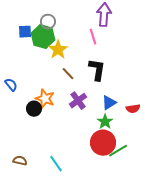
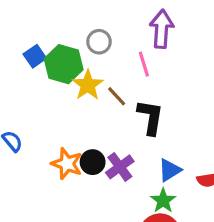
gray circle: (48, 22) -> (99, 42), moved
blue square: (25, 32) -> (35, 56), turned -32
brown line: (68, 74) -> (117, 96), moved
black circle: (34, 109) -> (93, 162), moved

